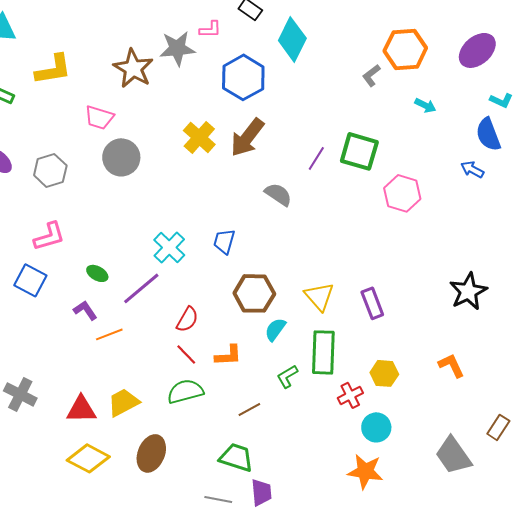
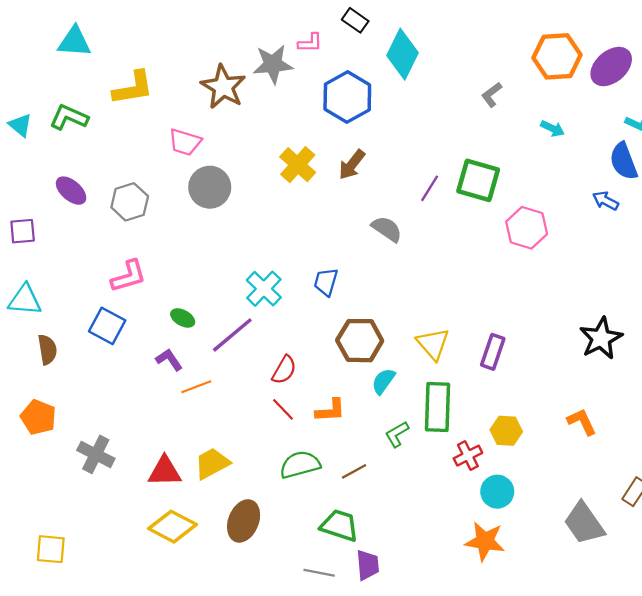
orange hexagon: (405, 49) -> (557, 56), moved
brown arrow: (247, 137) -> (352, 165), size x0.7
purple rectangle: (372, 303) -> (493, 352), turned 40
green semicircle: (185, 391) -> (300, 465), moved

